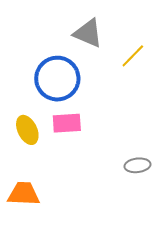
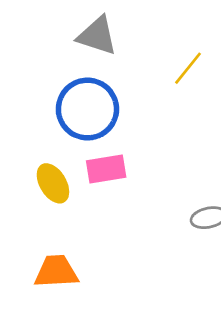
gray triangle: (88, 33) -> (97, 36), moved

